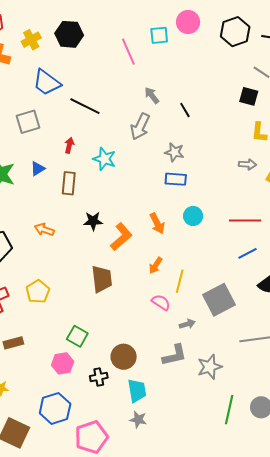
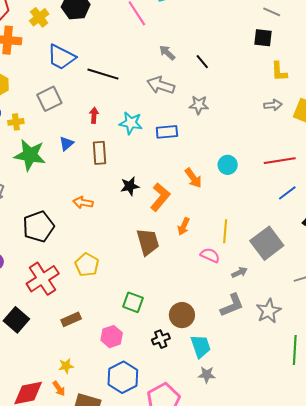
gray arrow: (140, 127) -> (161, 85), turned 92
blue rectangle: (176, 179) -> (167, 132), moved
orange arrow: (156, 265) -> (184, 226), moved
pink hexagon: (63, 363) -> (112, 337), moved

